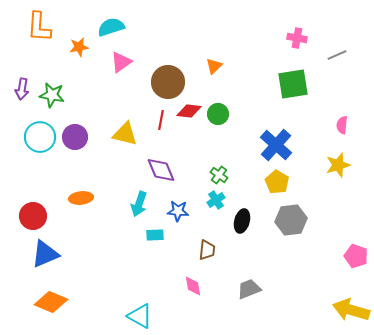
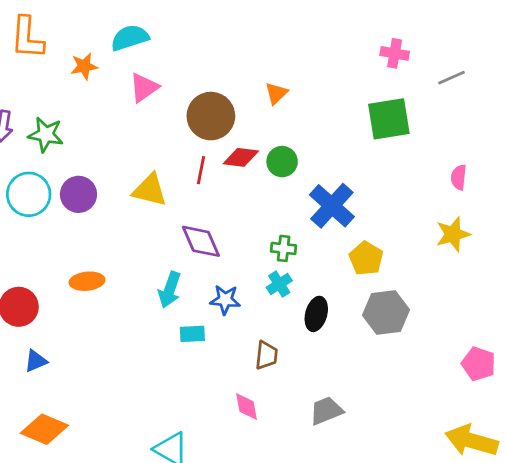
blue cross: (276, 145) -> (332, 206), moved
green cross: (219, 175) -> (284, 248), turned -30
blue triangle: (45, 254) -> (36, 361), size x0.6

